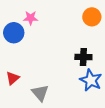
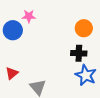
orange circle: (92, 17) -> (84, 28), moved

